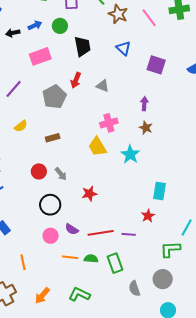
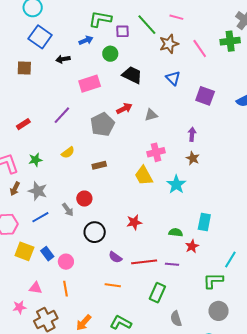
brown star: (118, 14) -> (169, 44), turned 30
blue arrow: (35, 25) -> (86, 40), moved
black trapezoid: (82, 46) -> (132, 75), turned -55
red arrow: (76, 80) -> (124, 109), turned -140
gray triangle: (103, 86) -> (151, 115), turned -40
gray arrow: (61, 174) -> (68, 210), moved
pink circle: (51, 236) -> (66, 262), moved
green semicircle: (91, 259) -> (176, 232), moved
green rectangle: (115, 263) -> (157, 293), turned 42
gray circle: (163, 279) -> (219, 311), moved

